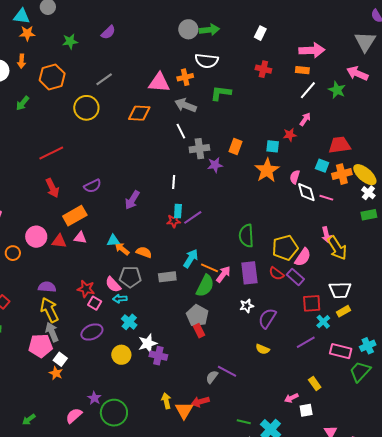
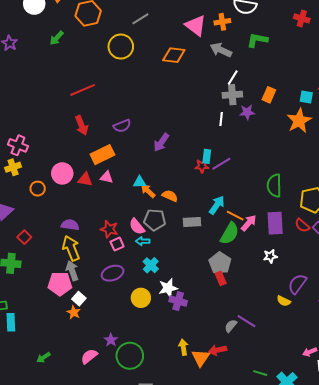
pink triangle: (159, 83) -> (196, 26), turned 30
white line: (181, 131) -> (233, 77), moved, turned 56
white line: (174, 182) -> (221, 119), moved
pink square: (95, 303) -> (117, 244), turned 32
purple semicircle: (267, 318) -> (297, 284), moved

